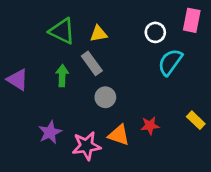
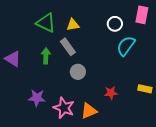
yellow rectangle: (196, 120) -> (145, 89), turned -32
purple star: (50, 132) -> (37, 98), turned 30
orange triangle: (119, 135) -> (89, 111), moved, turned -42
pink star: (86, 146) -> (64, 108), turned 30

